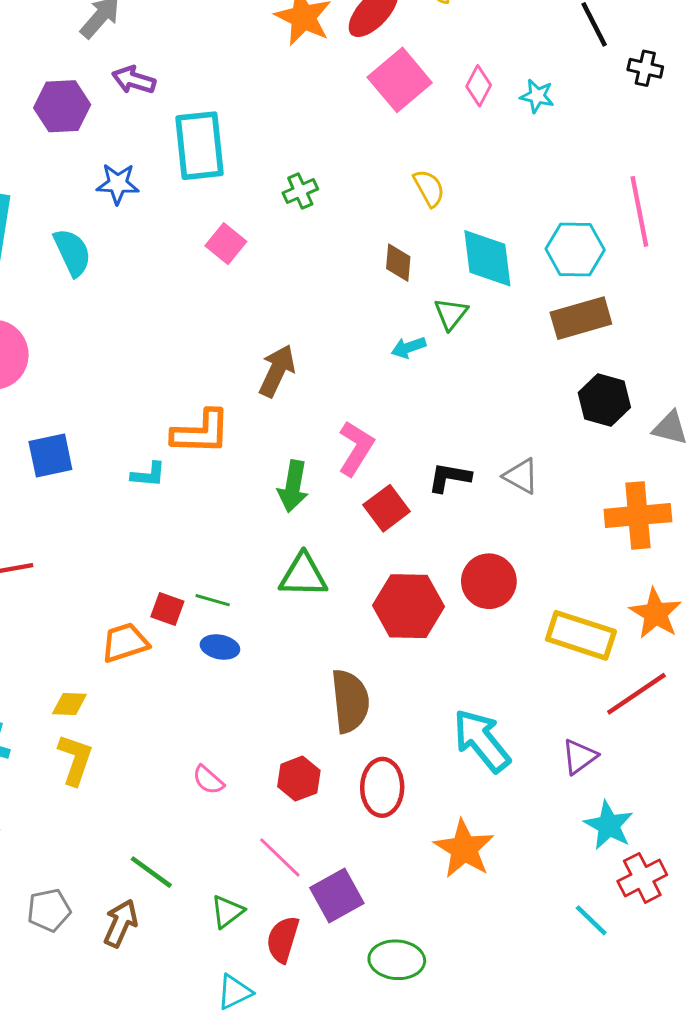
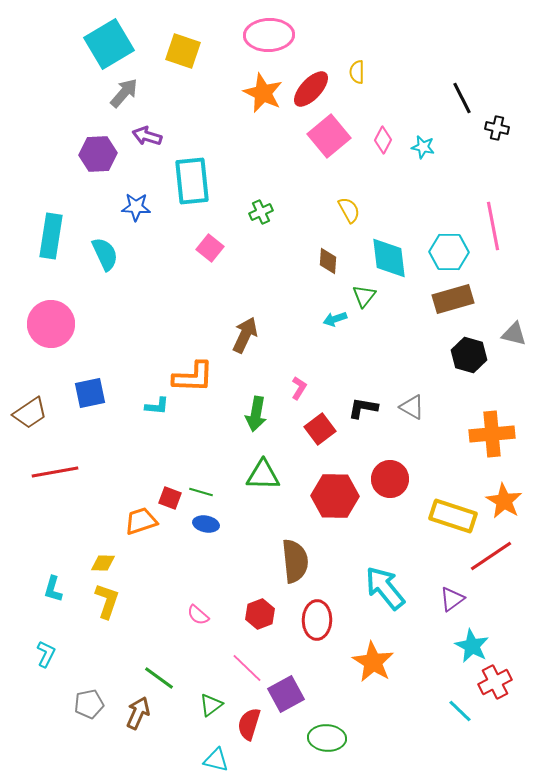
gray triangle: (670, 428) -> (514, 334), moved
pink L-shape: (356, 448) -> (299, 388), size x0.6
cyan triangle: (235, 992) -> (216, 760), turned 40

